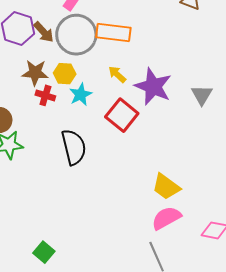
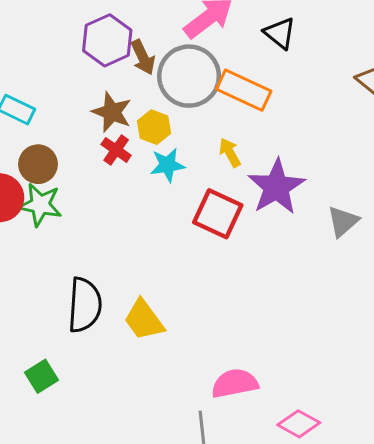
red square: (122, 115) -> (218, 214), turned -32
black semicircle: (74, 147) -> (85, 305), moved
yellow trapezoid: (166, 187) -> (144, 320), moved

